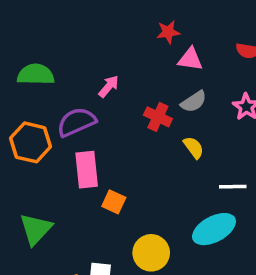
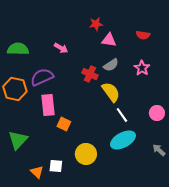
pink arrow: (109, 86) -> (61, 48), moved, turned 80
yellow semicircle: (194, 148) -> (111, 92), size x1.5
white line: (233, 187) -> (122, 115), moved, turned 56

